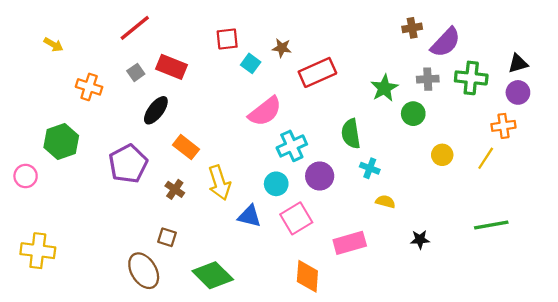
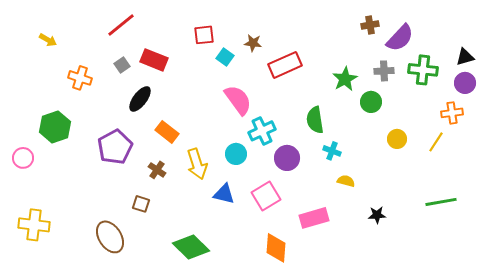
pink semicircle: (265, 111) -> (238, 100), turned -88
cyan circle: (276, 184) -> (236, 154), moved
brown square: (167, 237) -> (141, 204), moved
brown ellipse: (144, 271) -> (110, 237), moved

